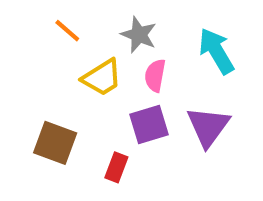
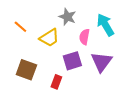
orange line: (67, 31) -> (20, 27), moved
pink semicircle: (155, 76) -> (84, 37), moved

